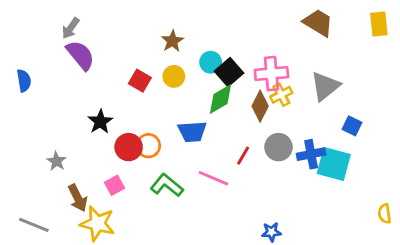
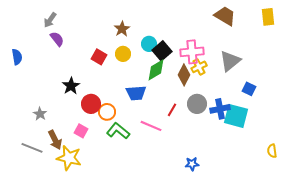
purple semicircle: (80, 55) -> (57, 39), size x0.7
orange circle: (148, 146) -> (107, 112), moved
pink square: (114, 185) -> (81, 131), turned -32
gray line: (34, 225) -> (32, 148), moved

